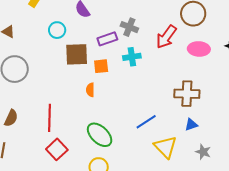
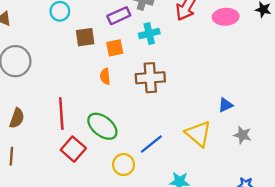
brown square: (77, 54) -> (85, 37), size x0.7
brown cross: (187, 94) -> (150, 78), moved
blue line: (146, 122) -> (151, 144), moved
green ellipse: (100, 135) -> (102, 126), moved

